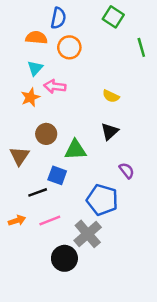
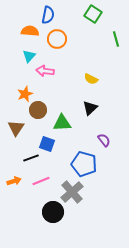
orange star: (30, 97) -> (25, 94), moved

